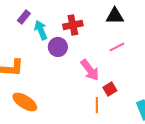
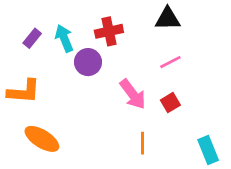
purple rectangle: (24, 17) -> (32, 38), moved
red square: (110, 89) -> (170, 103), moved

